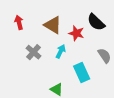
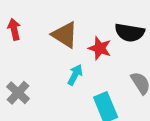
black semicircle: (96, 22) -> (130, 33), turned -36
gray cross: (33, 52) -> (18, 93), moved

